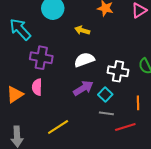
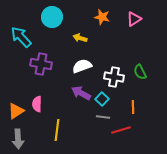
pink semicircle: (37, 87) -> (37, 104), moved
purple arrow: (83, 88) -> (81, 93), turned -120
orange triangle: (15, 94) -> (16, 111), moved
yellow line: (58, 127) -> (57, 130), turned -50

